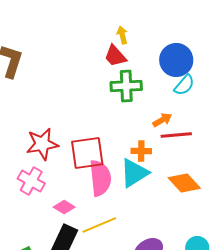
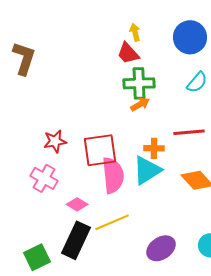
blue circle: (176, 60) -> (190, 37), moved
orange arrow: (162, 120) -> (140, 104), moved
red star: (42, 144) -> (55, 141), size x0.7

